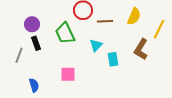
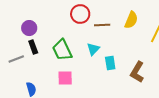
green trapezoid: (65, 33) -> (62, 50), moved
brown L-shape: (141, 49) -> (137, 72), moved
gray line: (19, 55) -> (16, 59), turned 49

